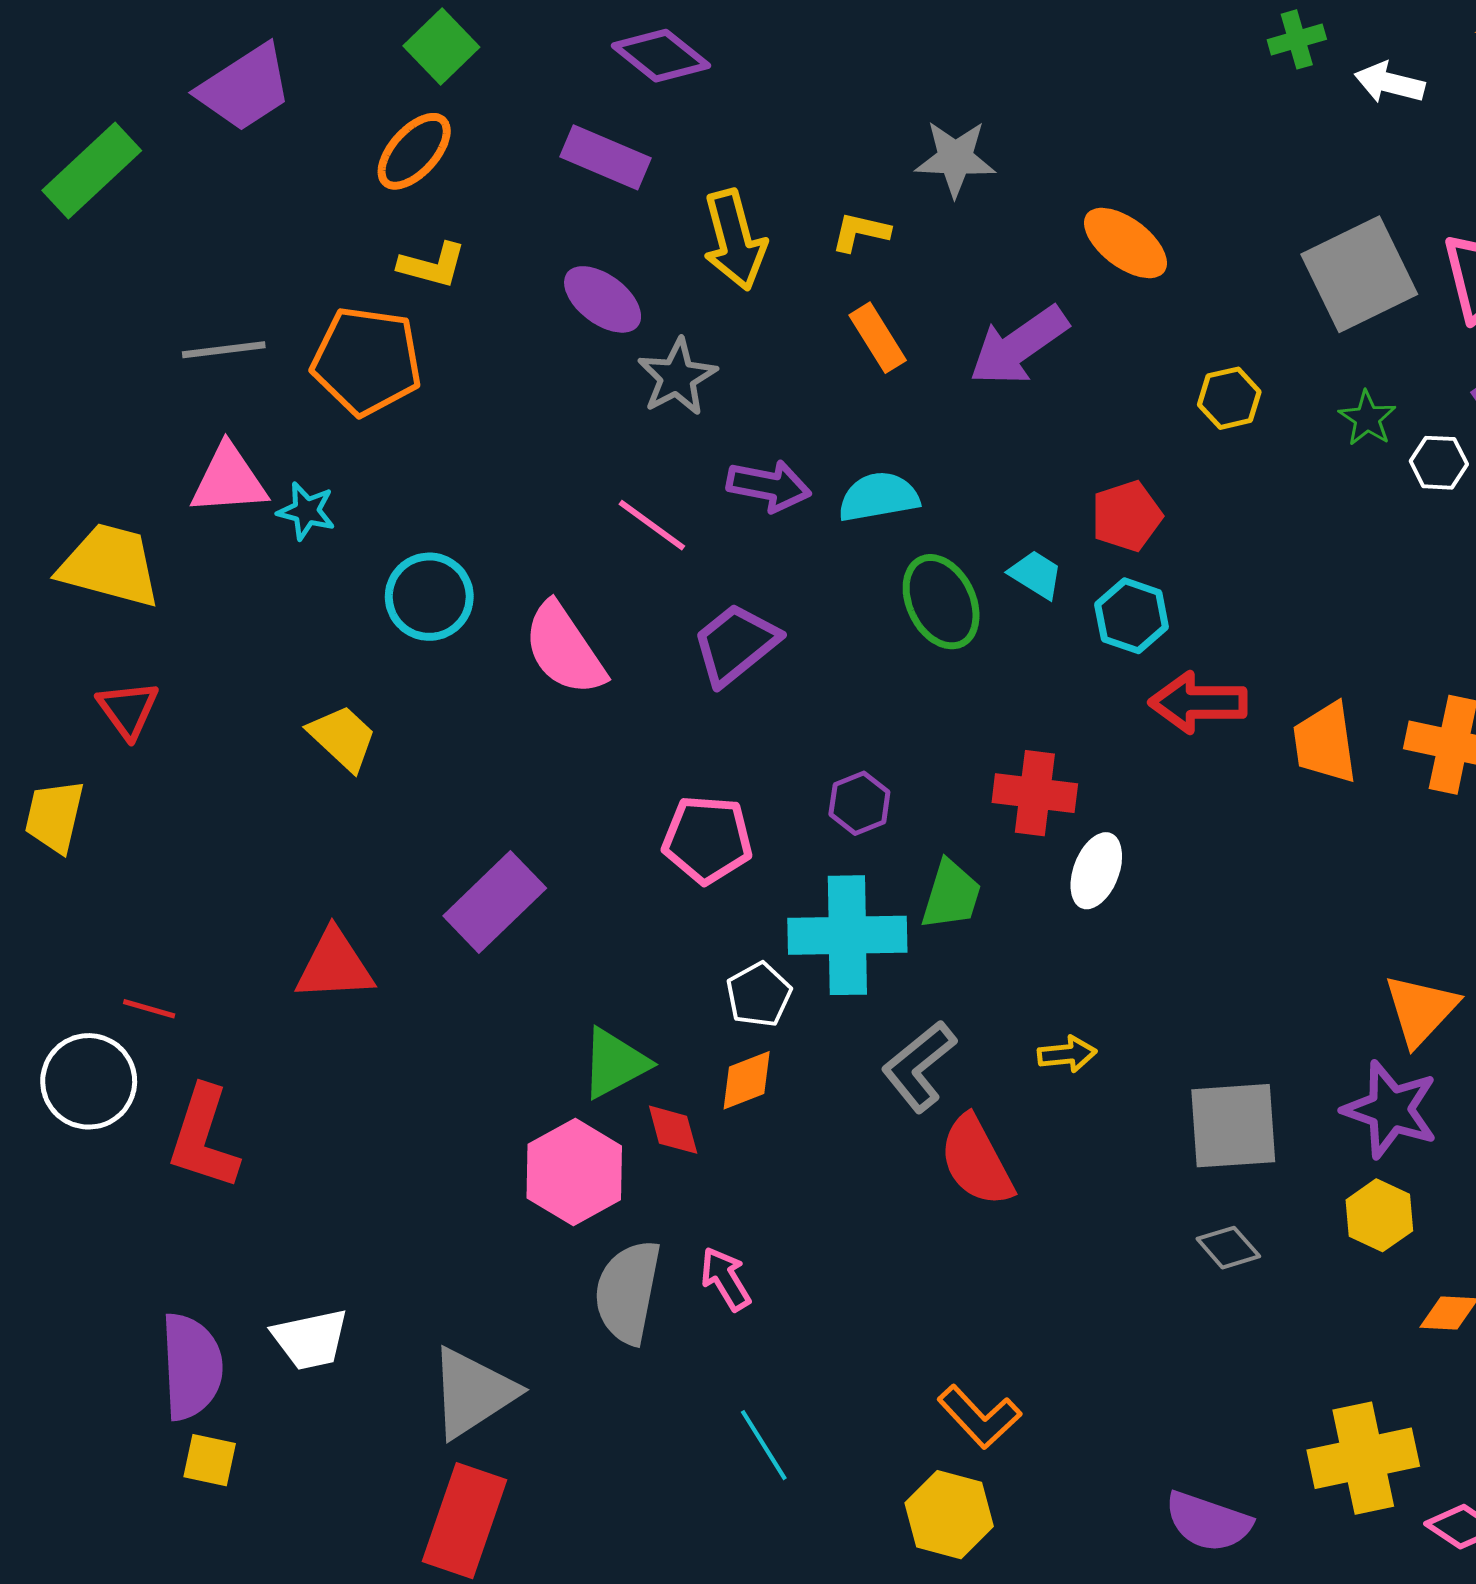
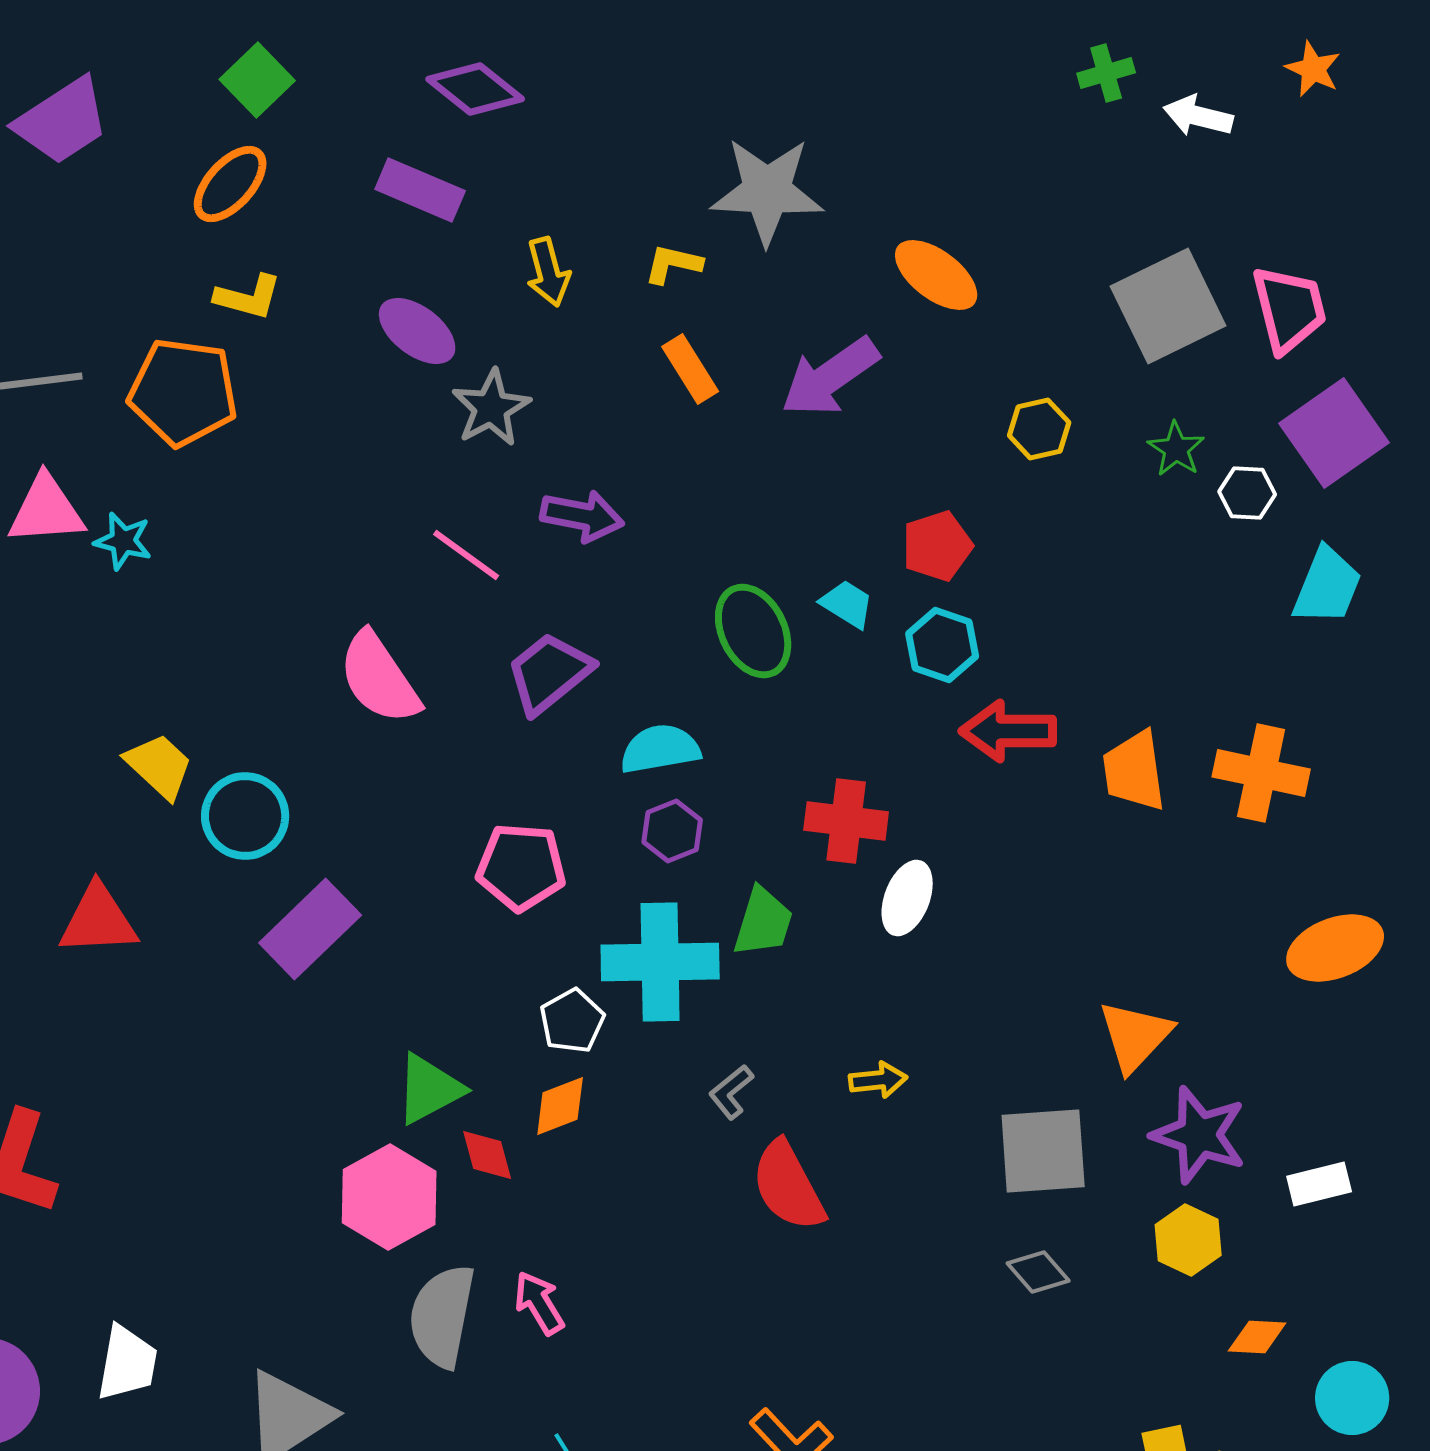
gray star: (955, 158) -> (767, 191), size x1.4
yellow arrow: (735, 240) -> (548, 272), size x0.7
cyan semicircle: (879, 497) -> (660, 749), moved
cyan circle: (429, 597) -> (245, 816), moved
red triangle: (335, 965) -> (98, 920), moved
orange triangle: (1421, 1010) -> (1135, 1036), moved
gray L-shape: (919, 1066) -> (731, 1092), size x0.6
white trapezoid: (310, 1339) -> (127, 1363), turned -68

